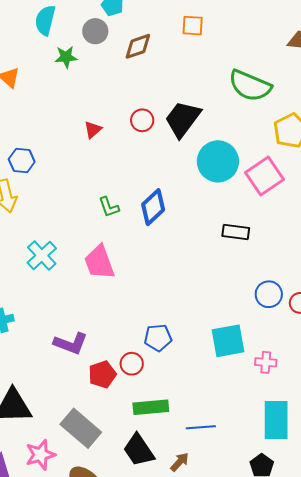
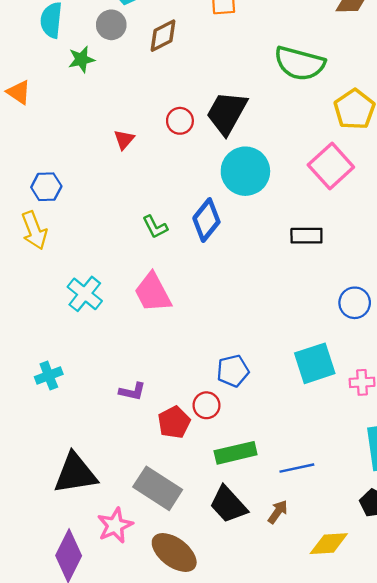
cyan circle: (218, 161) -> (245, 171), moved
purple L-shape: (71, 343) -> (132, 391), size x0.7

